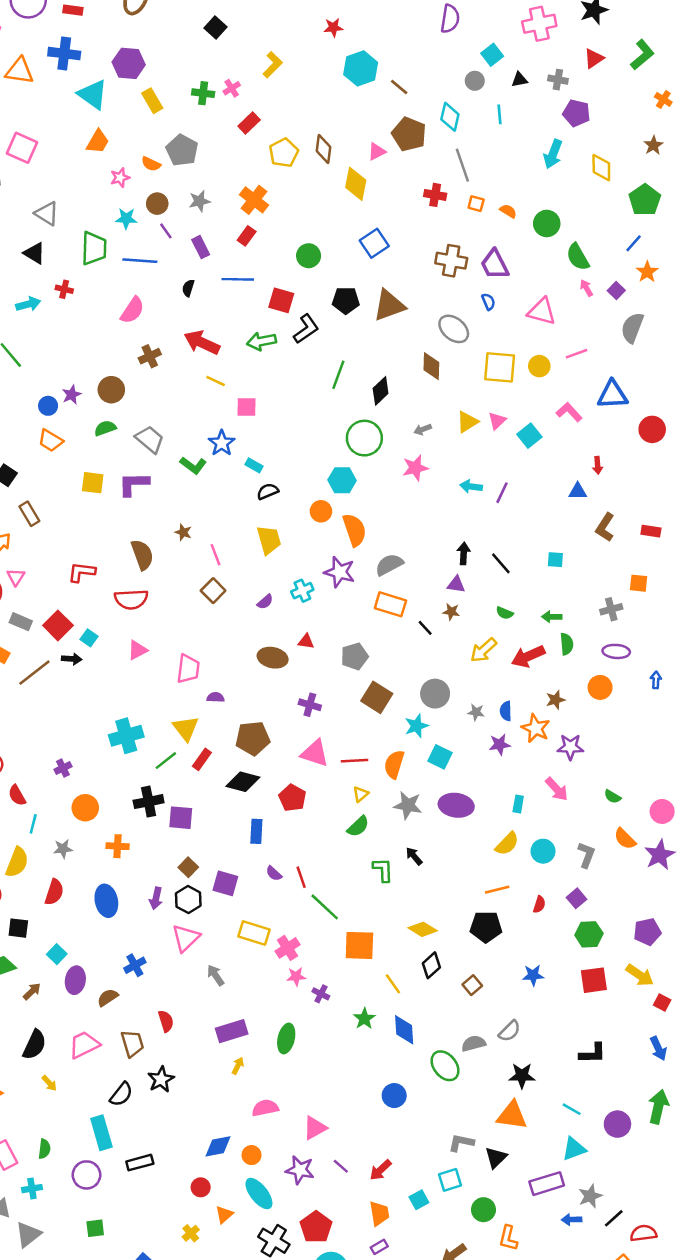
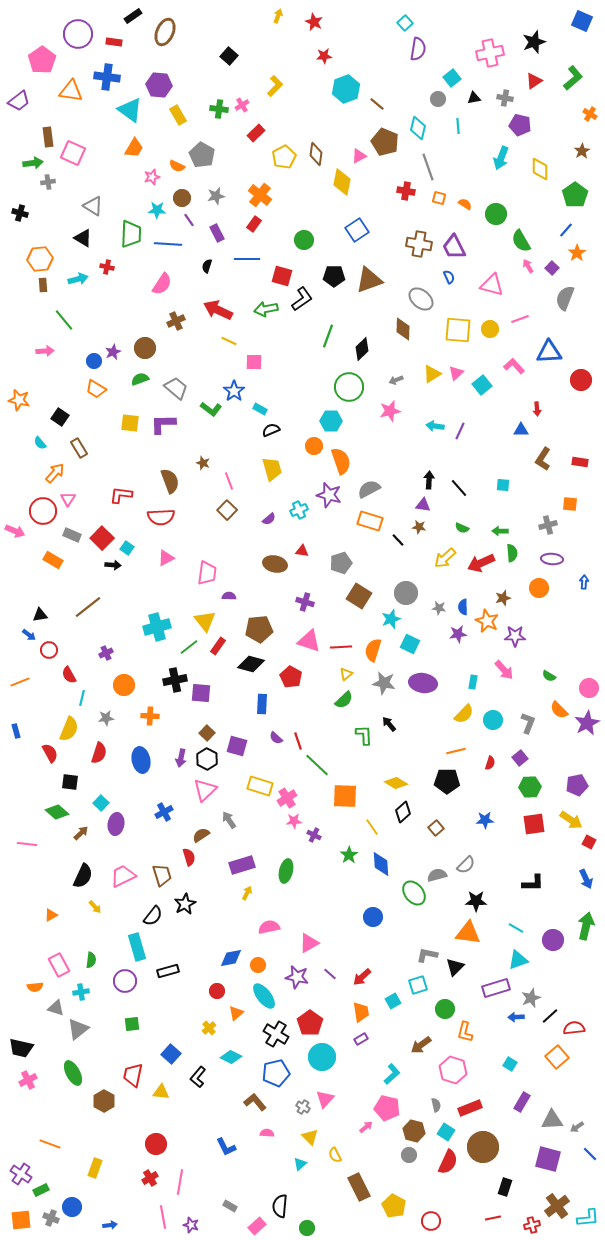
brown line: (34, 673) -> (88, 607), moved
brown semicircle: (108, 998) -> (201, 835), moved

